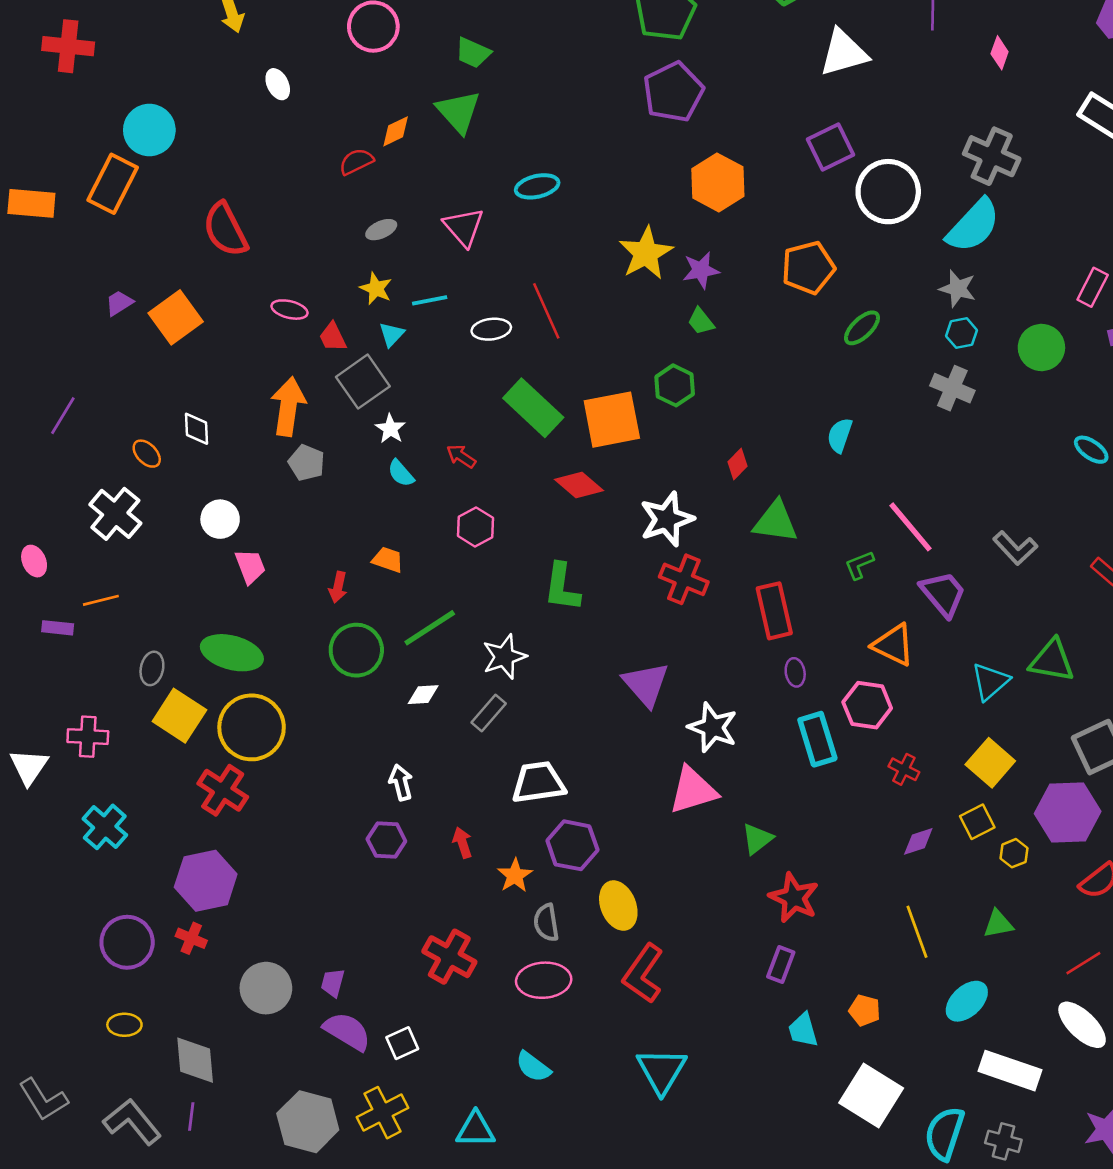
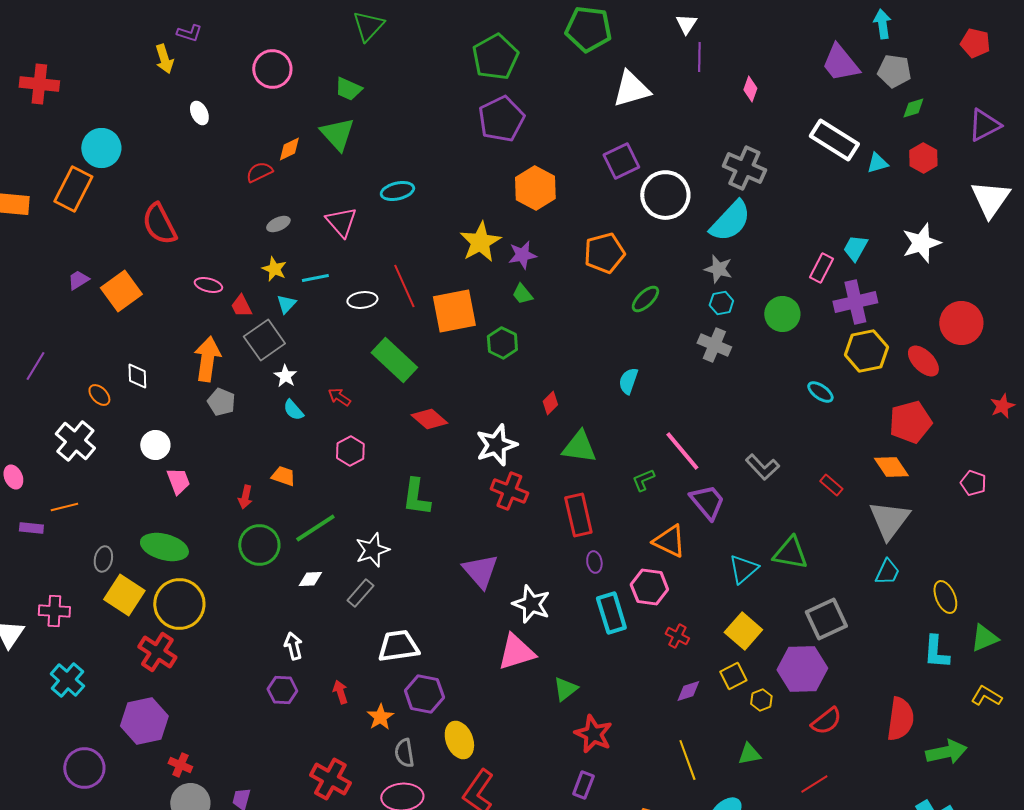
orange square: (612, 420) -> (454, 311), moved
red cross: (191, 938) -> (180, 765), moved

